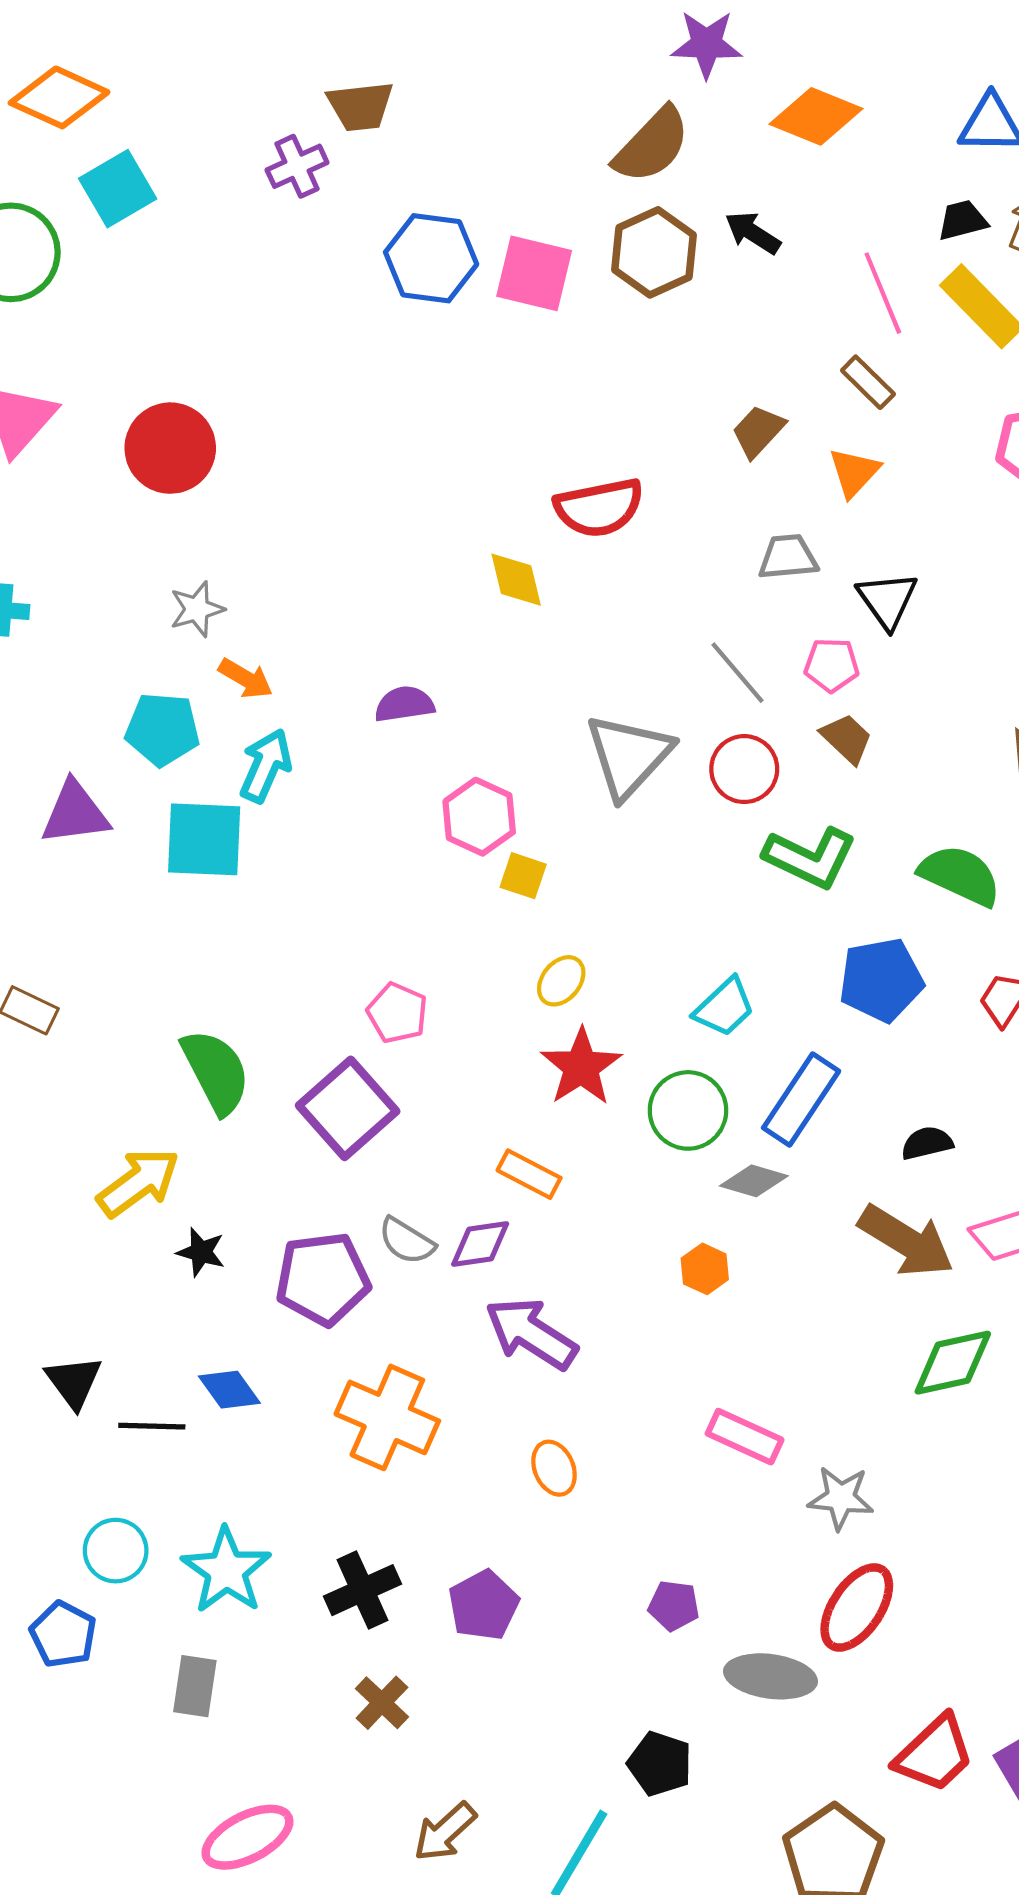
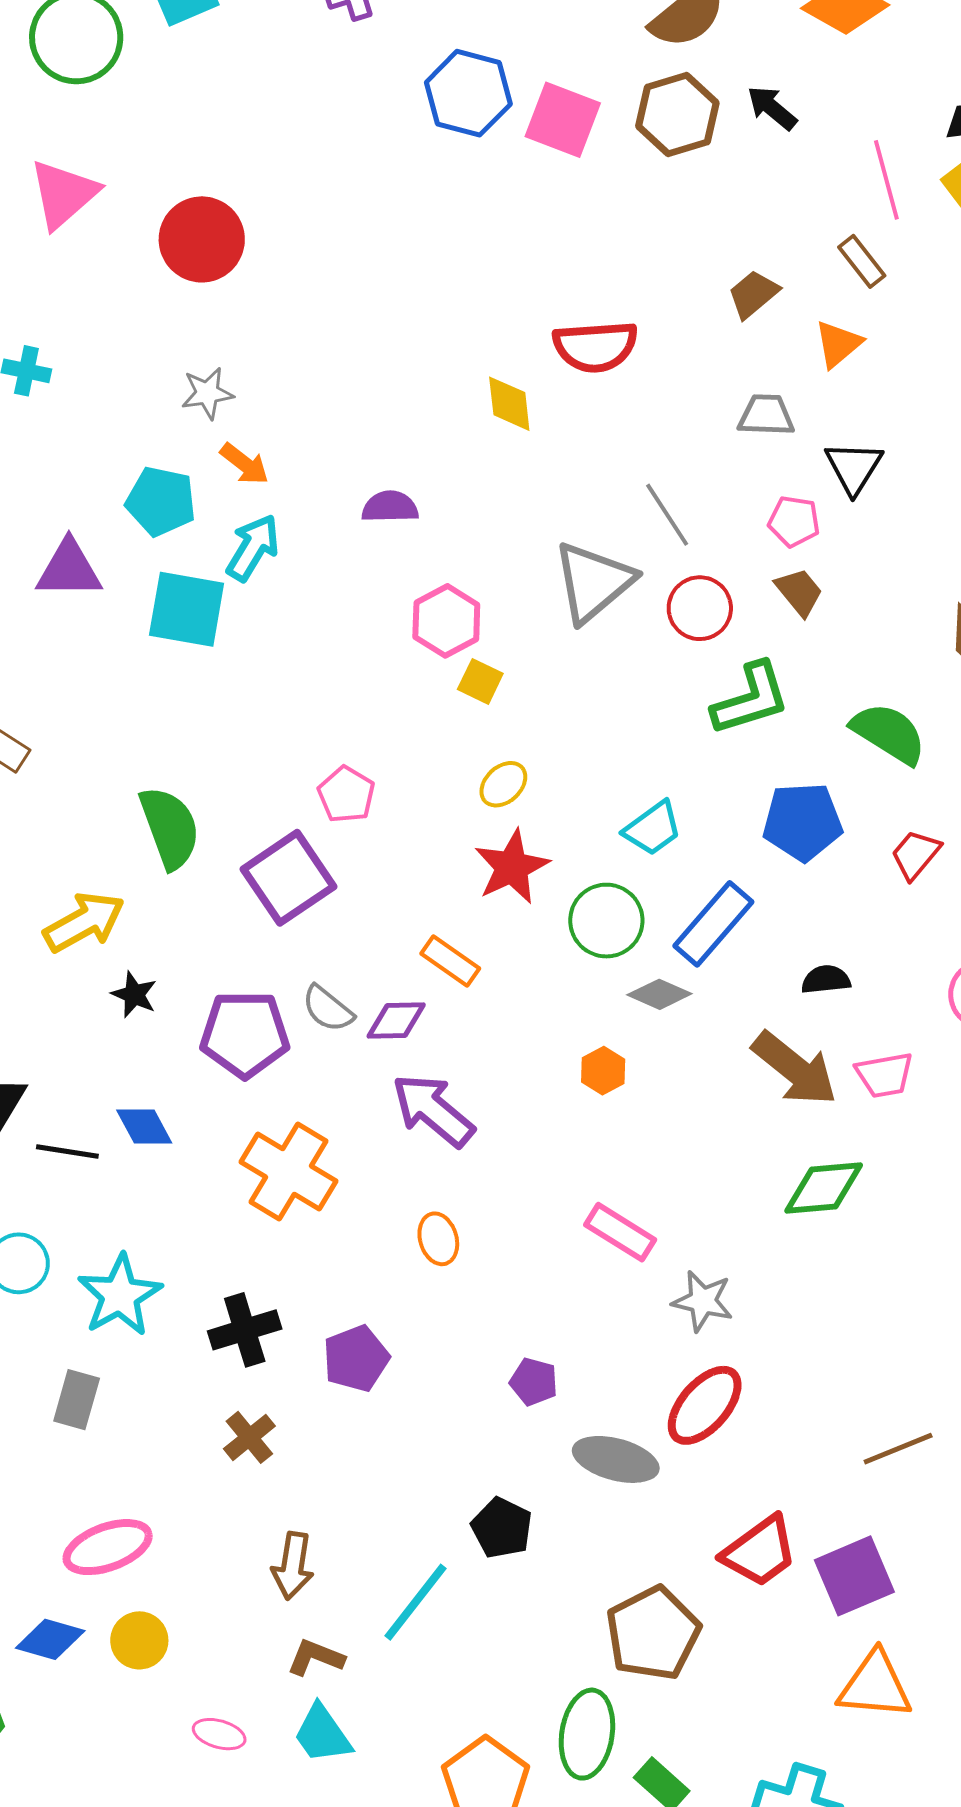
gray line: (737, 673) -> (667, 515), moved
green L-shape: (810, 858) -> (751, 699), turned -50
brown arrow: (445, 1832) -> (293, 1566), turned -46

